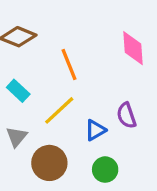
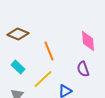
purple semicircle: (126, 115) -> (83, 69), moved

